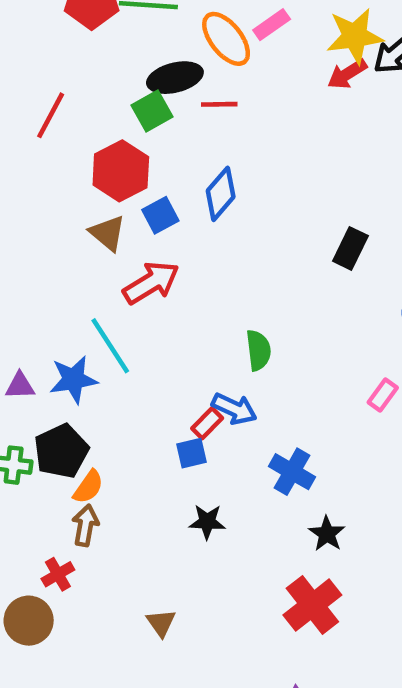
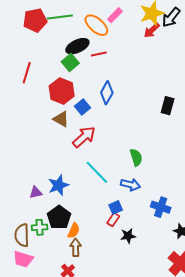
cyan line: (110, 346) -> (97, 172), moved
red rectangle: (207, 423) -> (113, 220), moved

